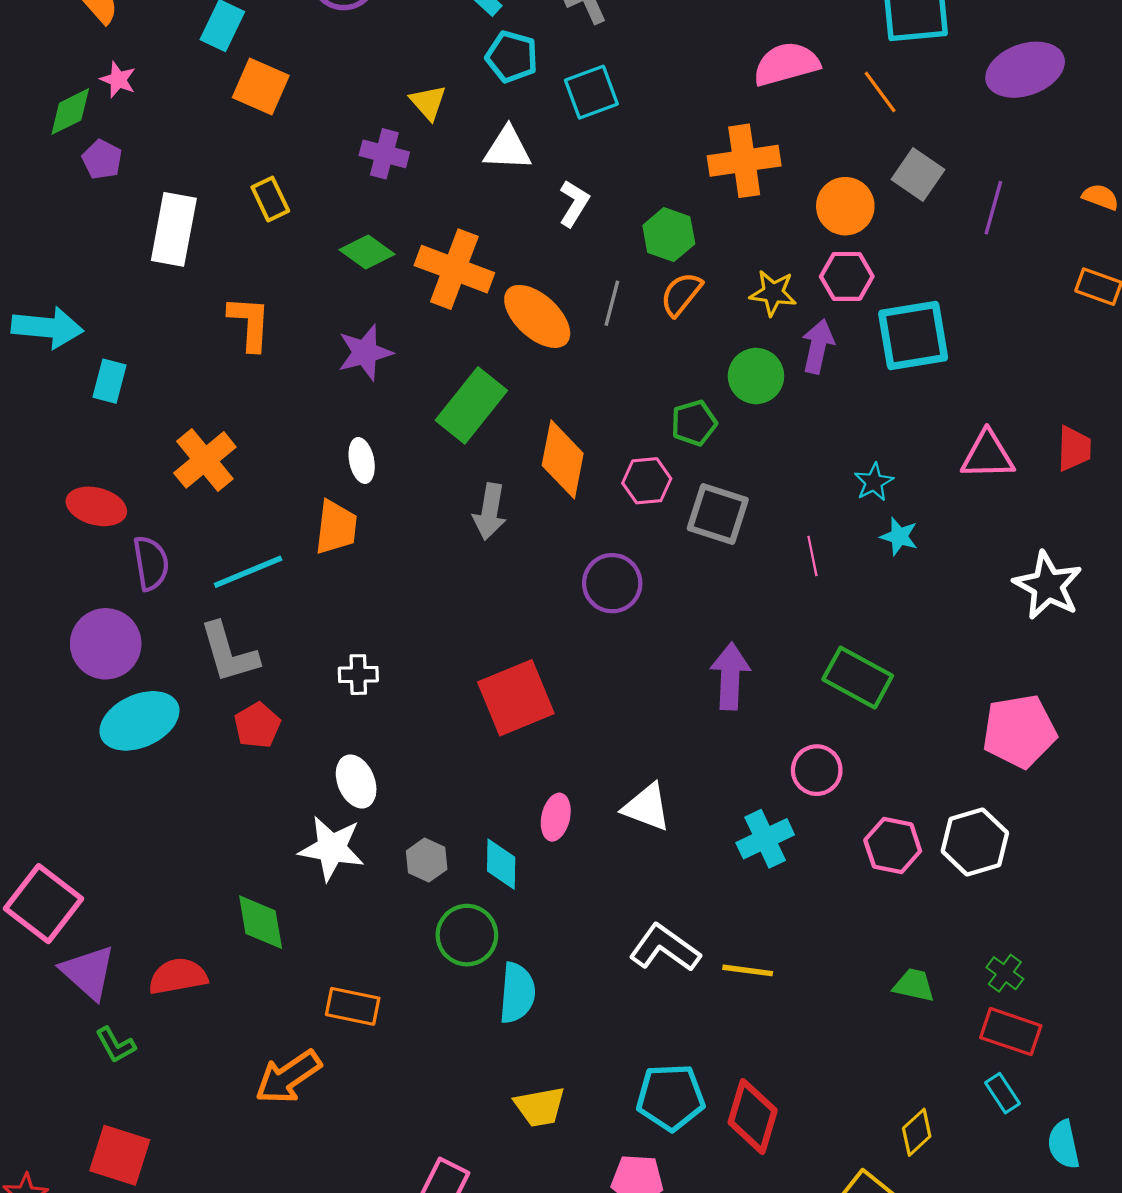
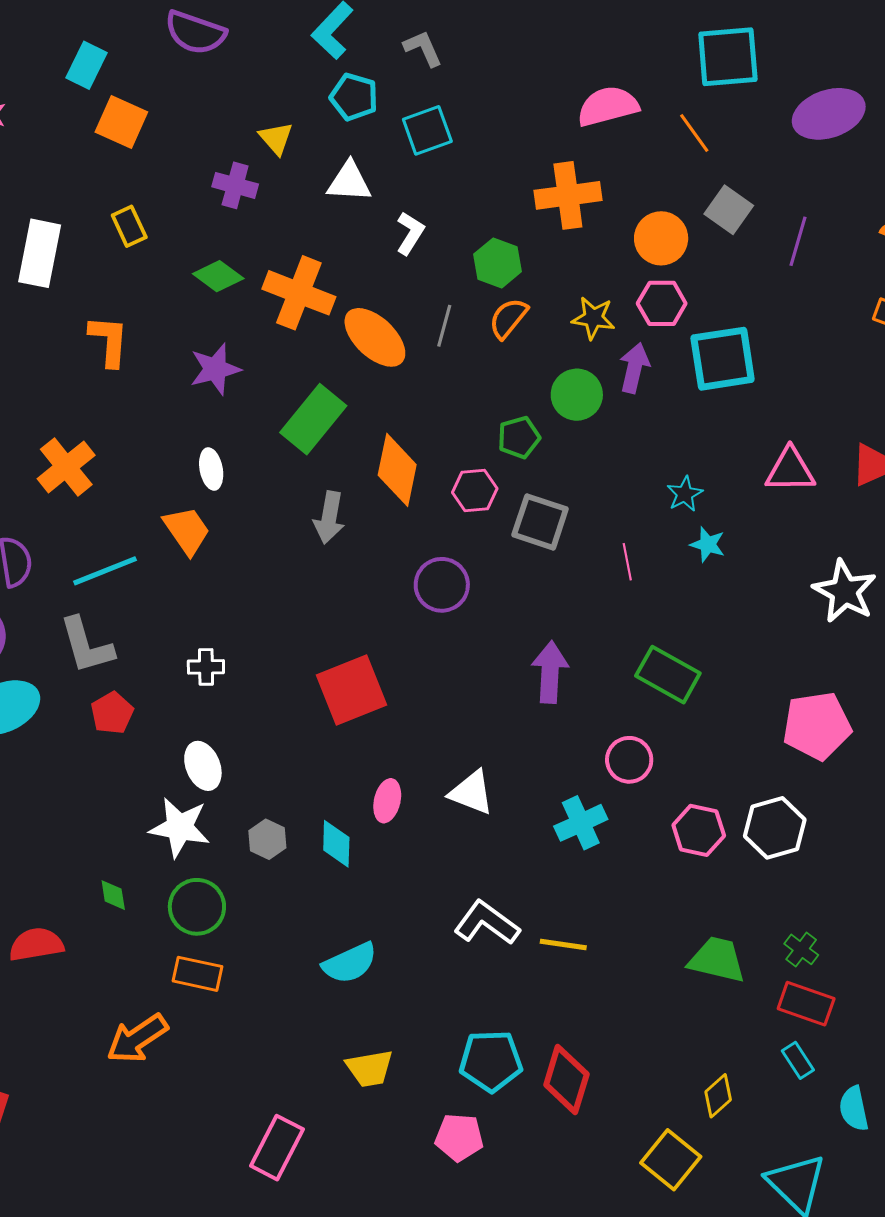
orange trapezoid: (336, 527) -> (187, 530), turned -42
green diamond: (261, 922) -> (113, 895), size x0.6
green circle: (467, 935) -> (197, 907), moved
green trapezoid: (914, 985) -> (717, 960), size x1.5
cyan semicircle: (517, 993) -> (350, 963), turned 60

